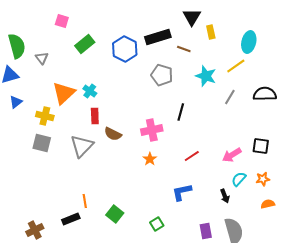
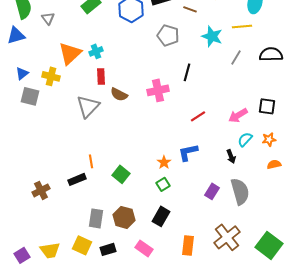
yellow line: (236, 66) -> (242, 26), turned 30
cyan cross: (90, 91) -> (96, 51), turned 32
blue triangle: (16, 102) -> (22, 73), moved
gray square: (42, 143) -> (30, 96), moved
orange star: (150, 159) -> (164, 162), moved
purple rectangle: (206, 231) -> (212, 191), turned 42

